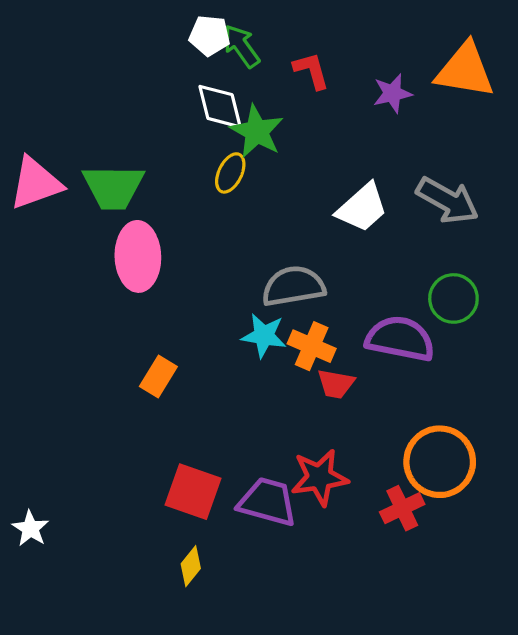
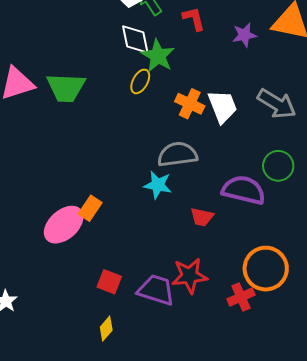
white trapezoid: (362, 208) -> (223, 106), turned -72
pink ellipse: (138, 256) -> (64, 225), moved, turned 48
orange cross: (312, 346) -> (190, 104), moved
red square: (193, 492) -> (109, 282), size x0.7

